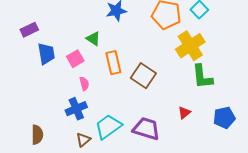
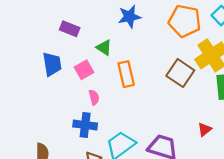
purple rectangle: (29, 30) -> (70, 29), moved, turned 48
brown square: (143, 76) -> (180, 73), moved
blue cross: (76, 109) -> (85, 125), turned 30

